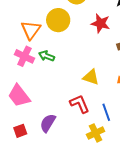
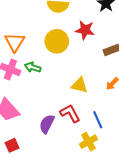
yellow circle: (58, 20) -> (57, 41), moved
purple semicircle: (48, 123) -> (47, 124), moved

